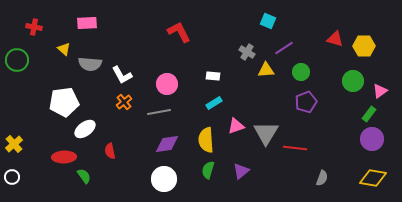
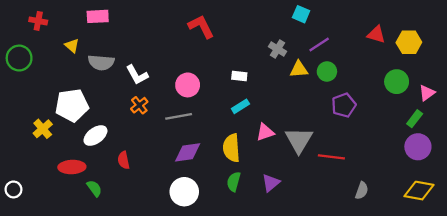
green circle: (301, 72) -> (327, 71), moved
yellow cross: (14, 144) -> (43, 129), moved

